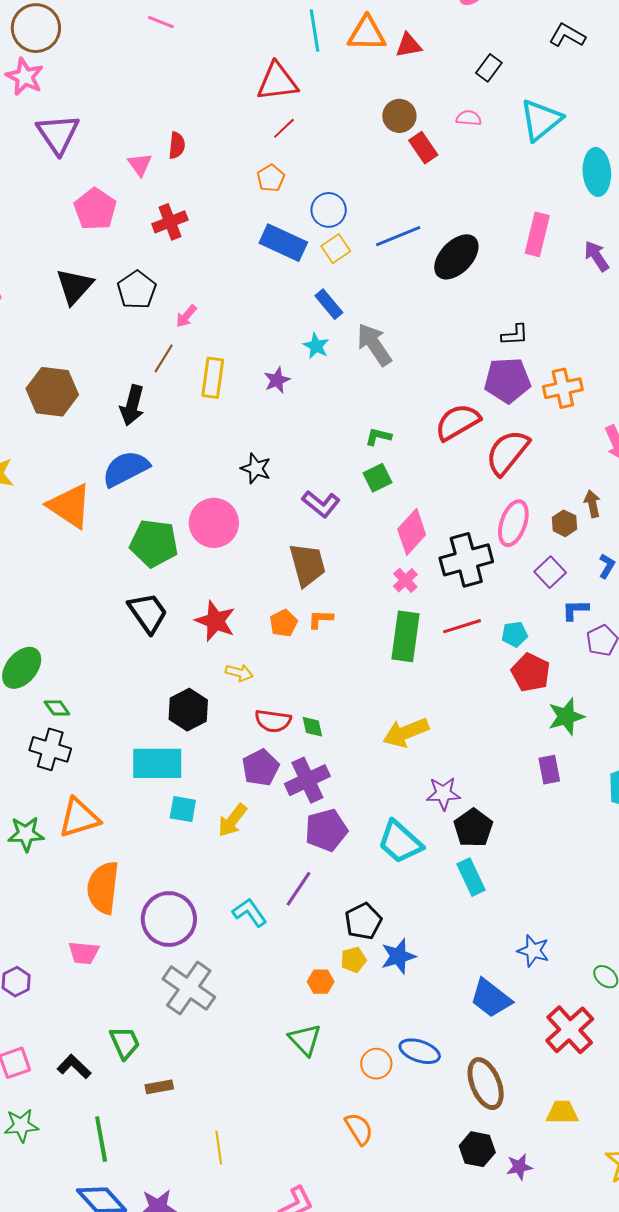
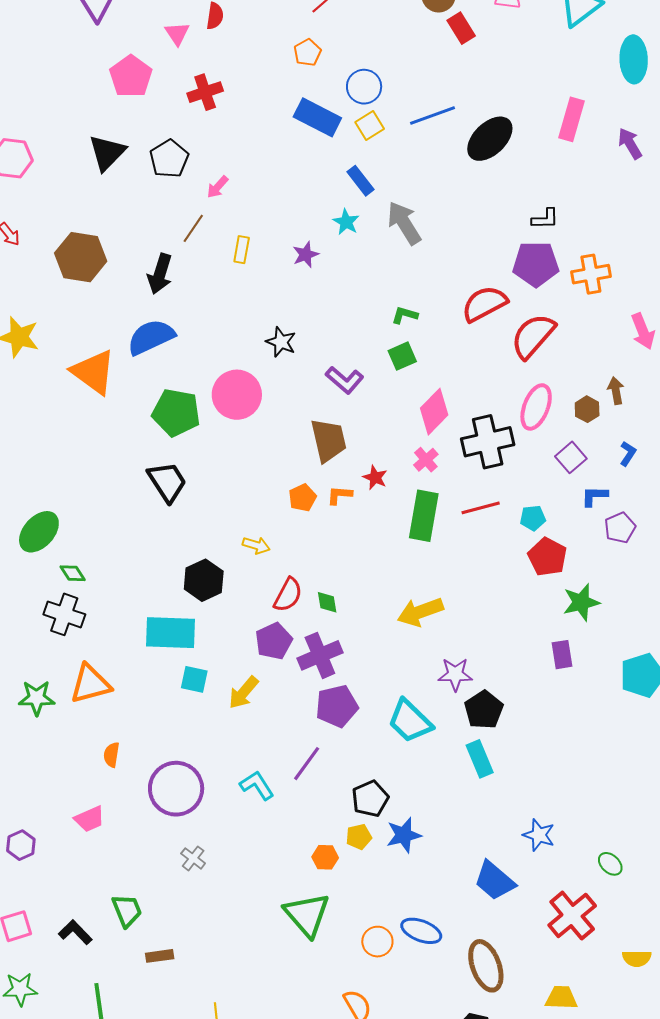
yellow rectangle: (213, 378) -> (242, 250), size x0.7
red star: (215, 621) -> (375, 478), moved, size x0.6
red semicircle: (273, 721) -> (288, 595), turned -72
orange semicircle: (103, 888) -> (111, 755), size x0.5
pink trapezoid: (84, 953) -> (89, 819), turned -32
gray cross: (189, 988) -> (193, 858), size x0.5
green triangle: (305, 1040) -> (307, 915), size x1.4

